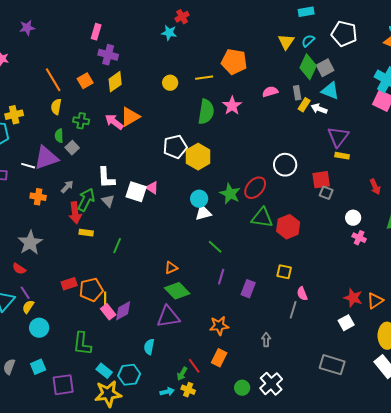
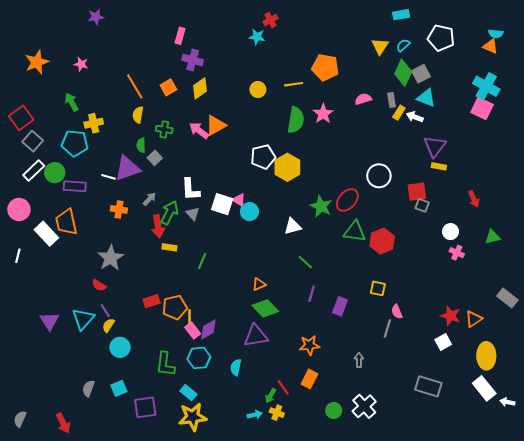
purple star: (27, 28) -> (96, 17), moved
cyan circle: (199, 199) -> (249, 212), moved
cyan hexagon: (129, 375) -> (199, 358), moved

